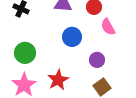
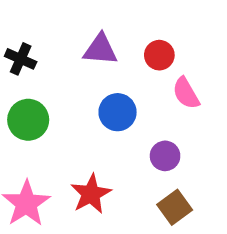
green circle: (25, 53) -> (28, 120), moved

